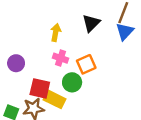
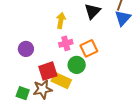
pink cross: (61, 58) -> (66, 43), turned -32
red square: (40, 88) -> (48, 71), turned -30

